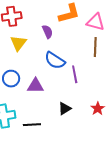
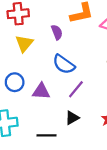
purple line: (75, 74) -> (76, 89), moved, turned 48
black line: (32, 125) -> (46, 135), moved

